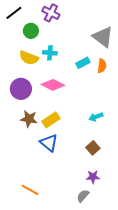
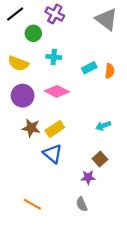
gray triangle: (103, 37) -> (106, 19), moved
yellow semicircle: (29, 58) -> (18, 63), moved
purple star: (93, 177) -> (88, 177), moved
gray semicircle: (83, 196) -> (82, 204), moved, turned -64

